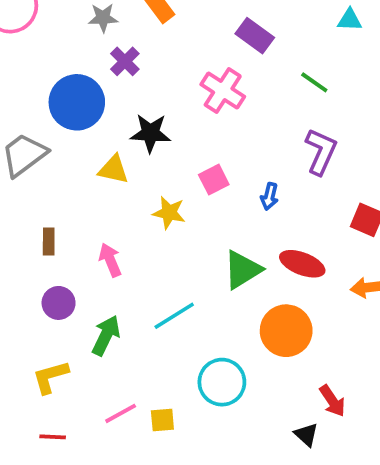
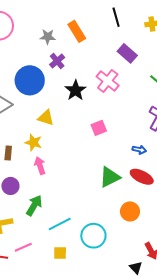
black star: (150, 133) -> (76, 90), moved, turned 30
blue arrow: (269, 196) -> (139, 150), moved, turned -96
yellow star: (169, 213) -> (33, 142), moved
cyan line: (174, 316) -> (60, 224), moved
orange circle: (286, 331) -> (130, 211), size x0.7
pink line: (121, 413) -> (23, 247), moved

